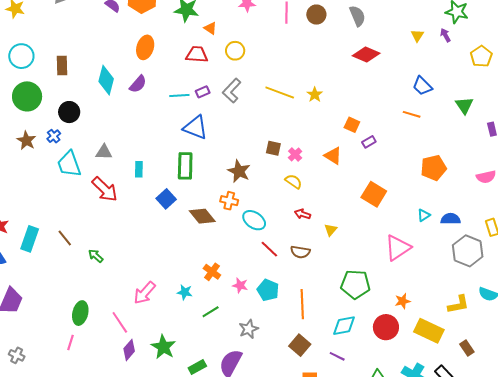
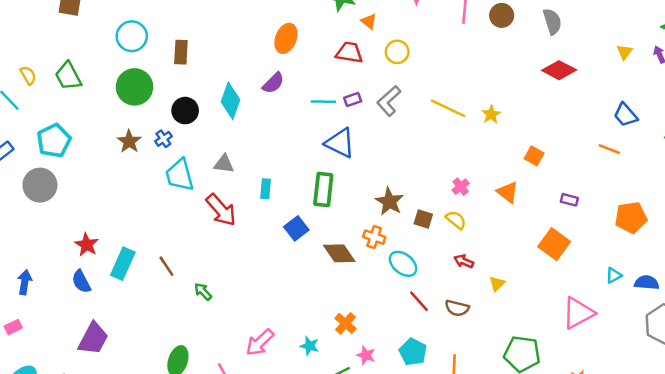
cyan diamond: (106, 80) -> (231, 101), moved
purple rectangle: (369, 142) -> (569, 200), moved, turned 40
brown square: (273, 148) -> (423, 219), moved
pink star: (240, 285) -> (366, 355), moved

